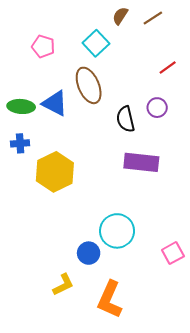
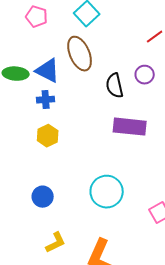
blue cross: (20, 143) -> (46, 100), moved
yellow hexagon: (55, 172) -> (48, 136), size x0.6
blue circle: (89, 253) -> (43, 197), moved

